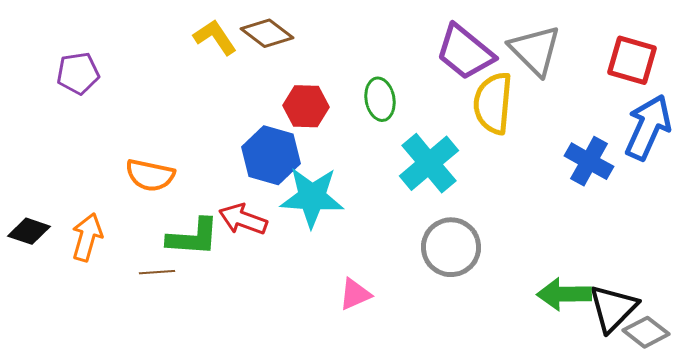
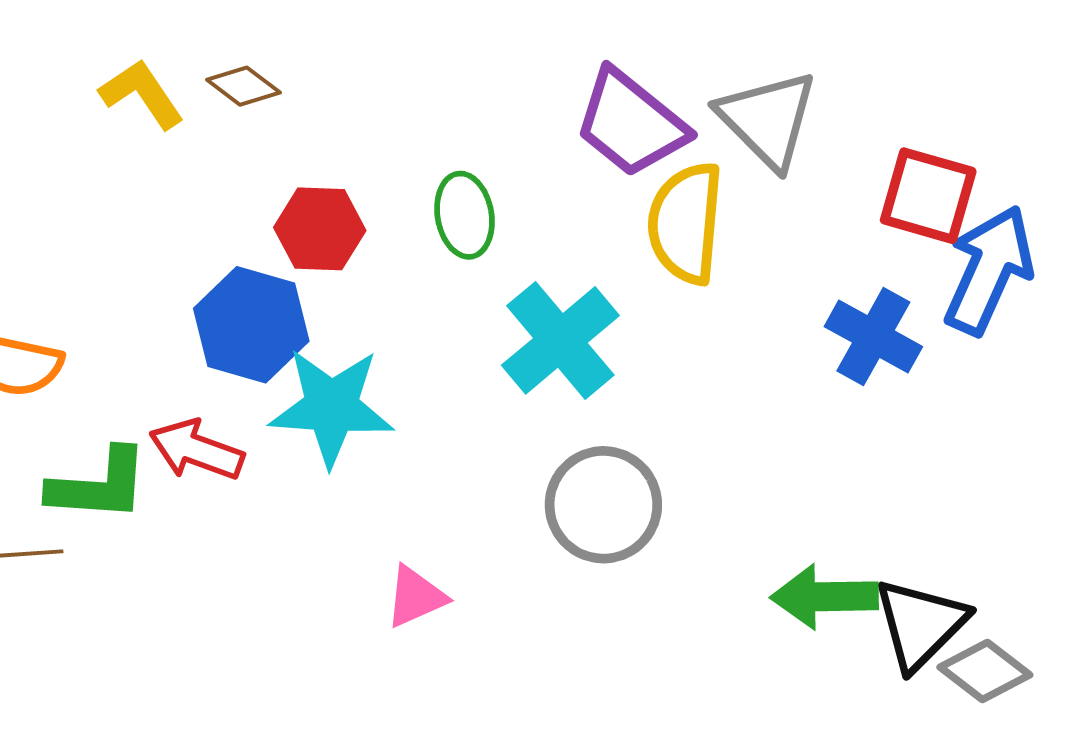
brown diamond: (267, 33) -> (243, 86), size x0.7
red square: (632, 60) -> (928, 196), moved

